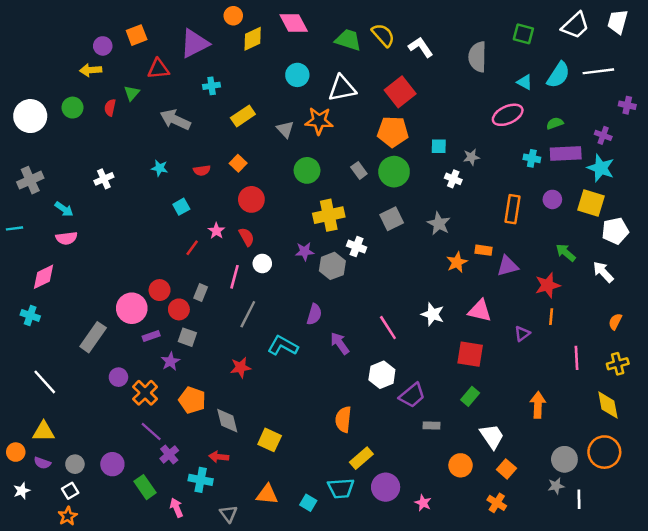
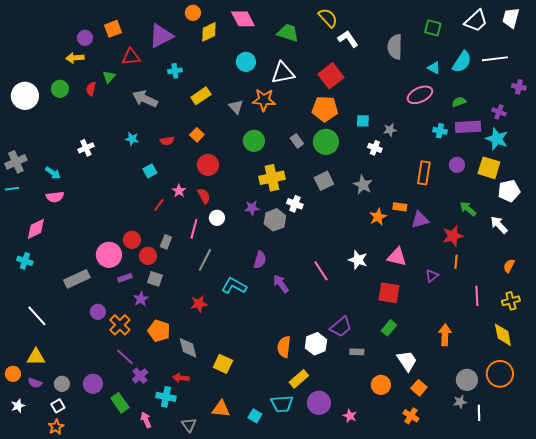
yellow semicircle: (383, 35) -> (328, 18), moved
gray cross: (30, 180) -> (16, 162), moved
gray rectangle: (93, 337) -> (77, 279), turned 30
white hexagon: (382, 375) -> (316, 344), moved

